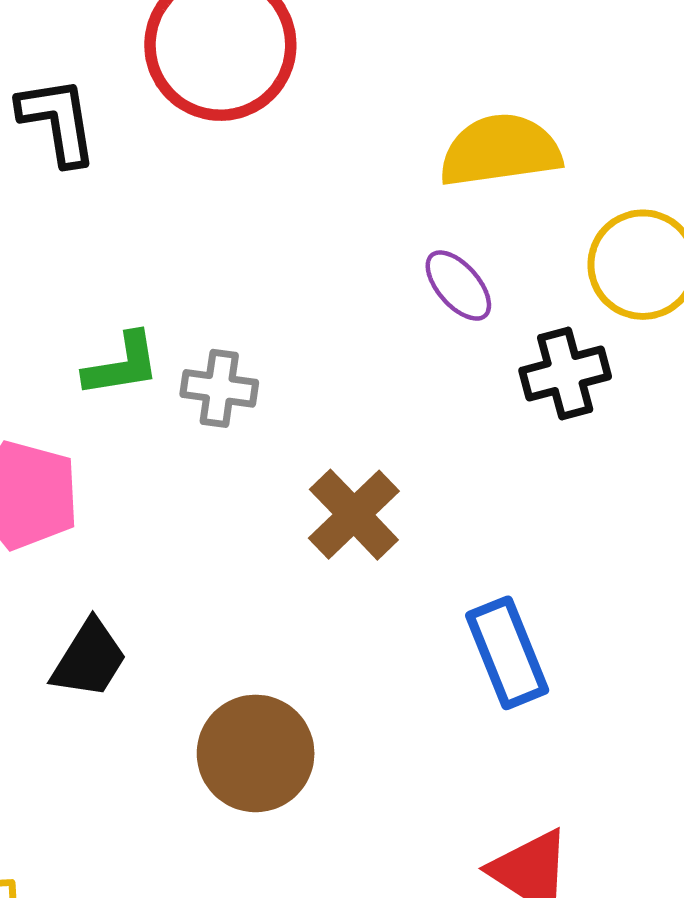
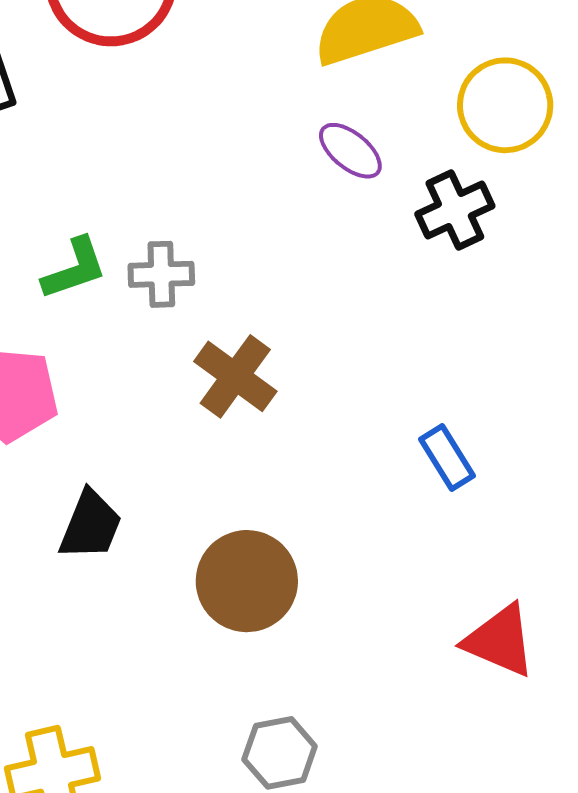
brown cross: (354, 515) -> (235, 376), moved
blue rectangle: (507, 653) -> (447, 458), size x0.7

